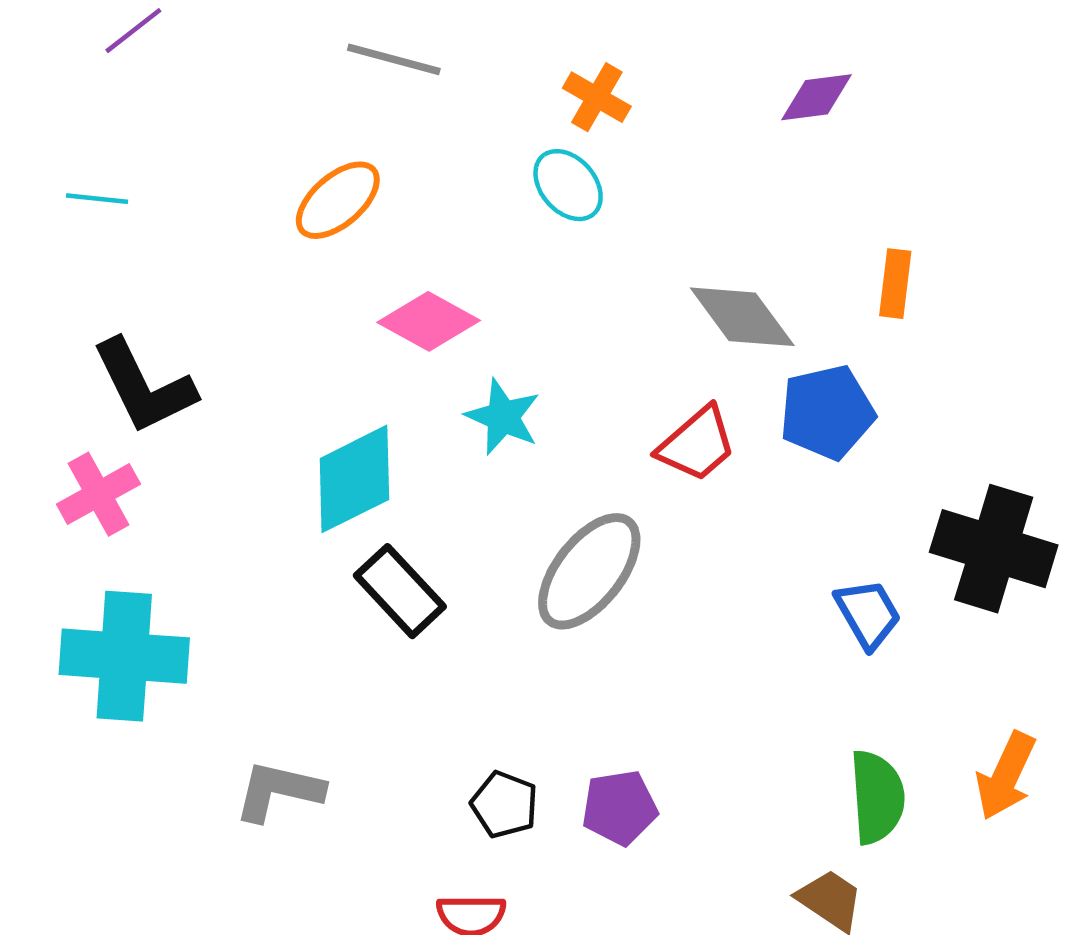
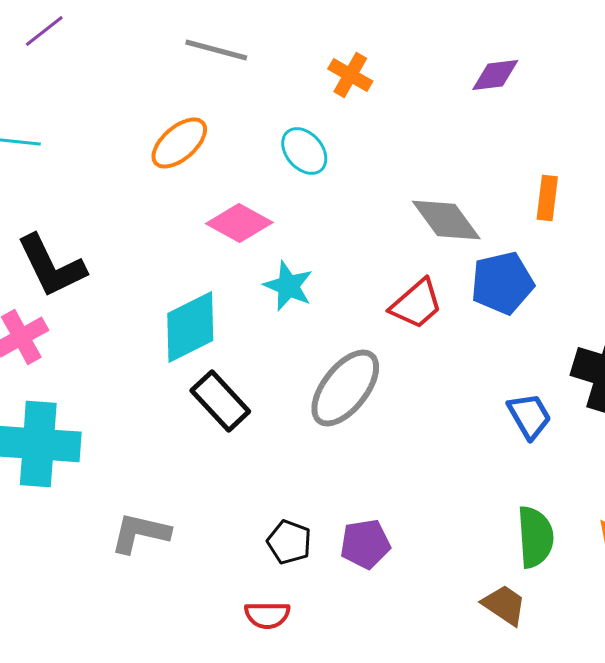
cyan ellipse: (568, 185) -> (304, 151), moved

